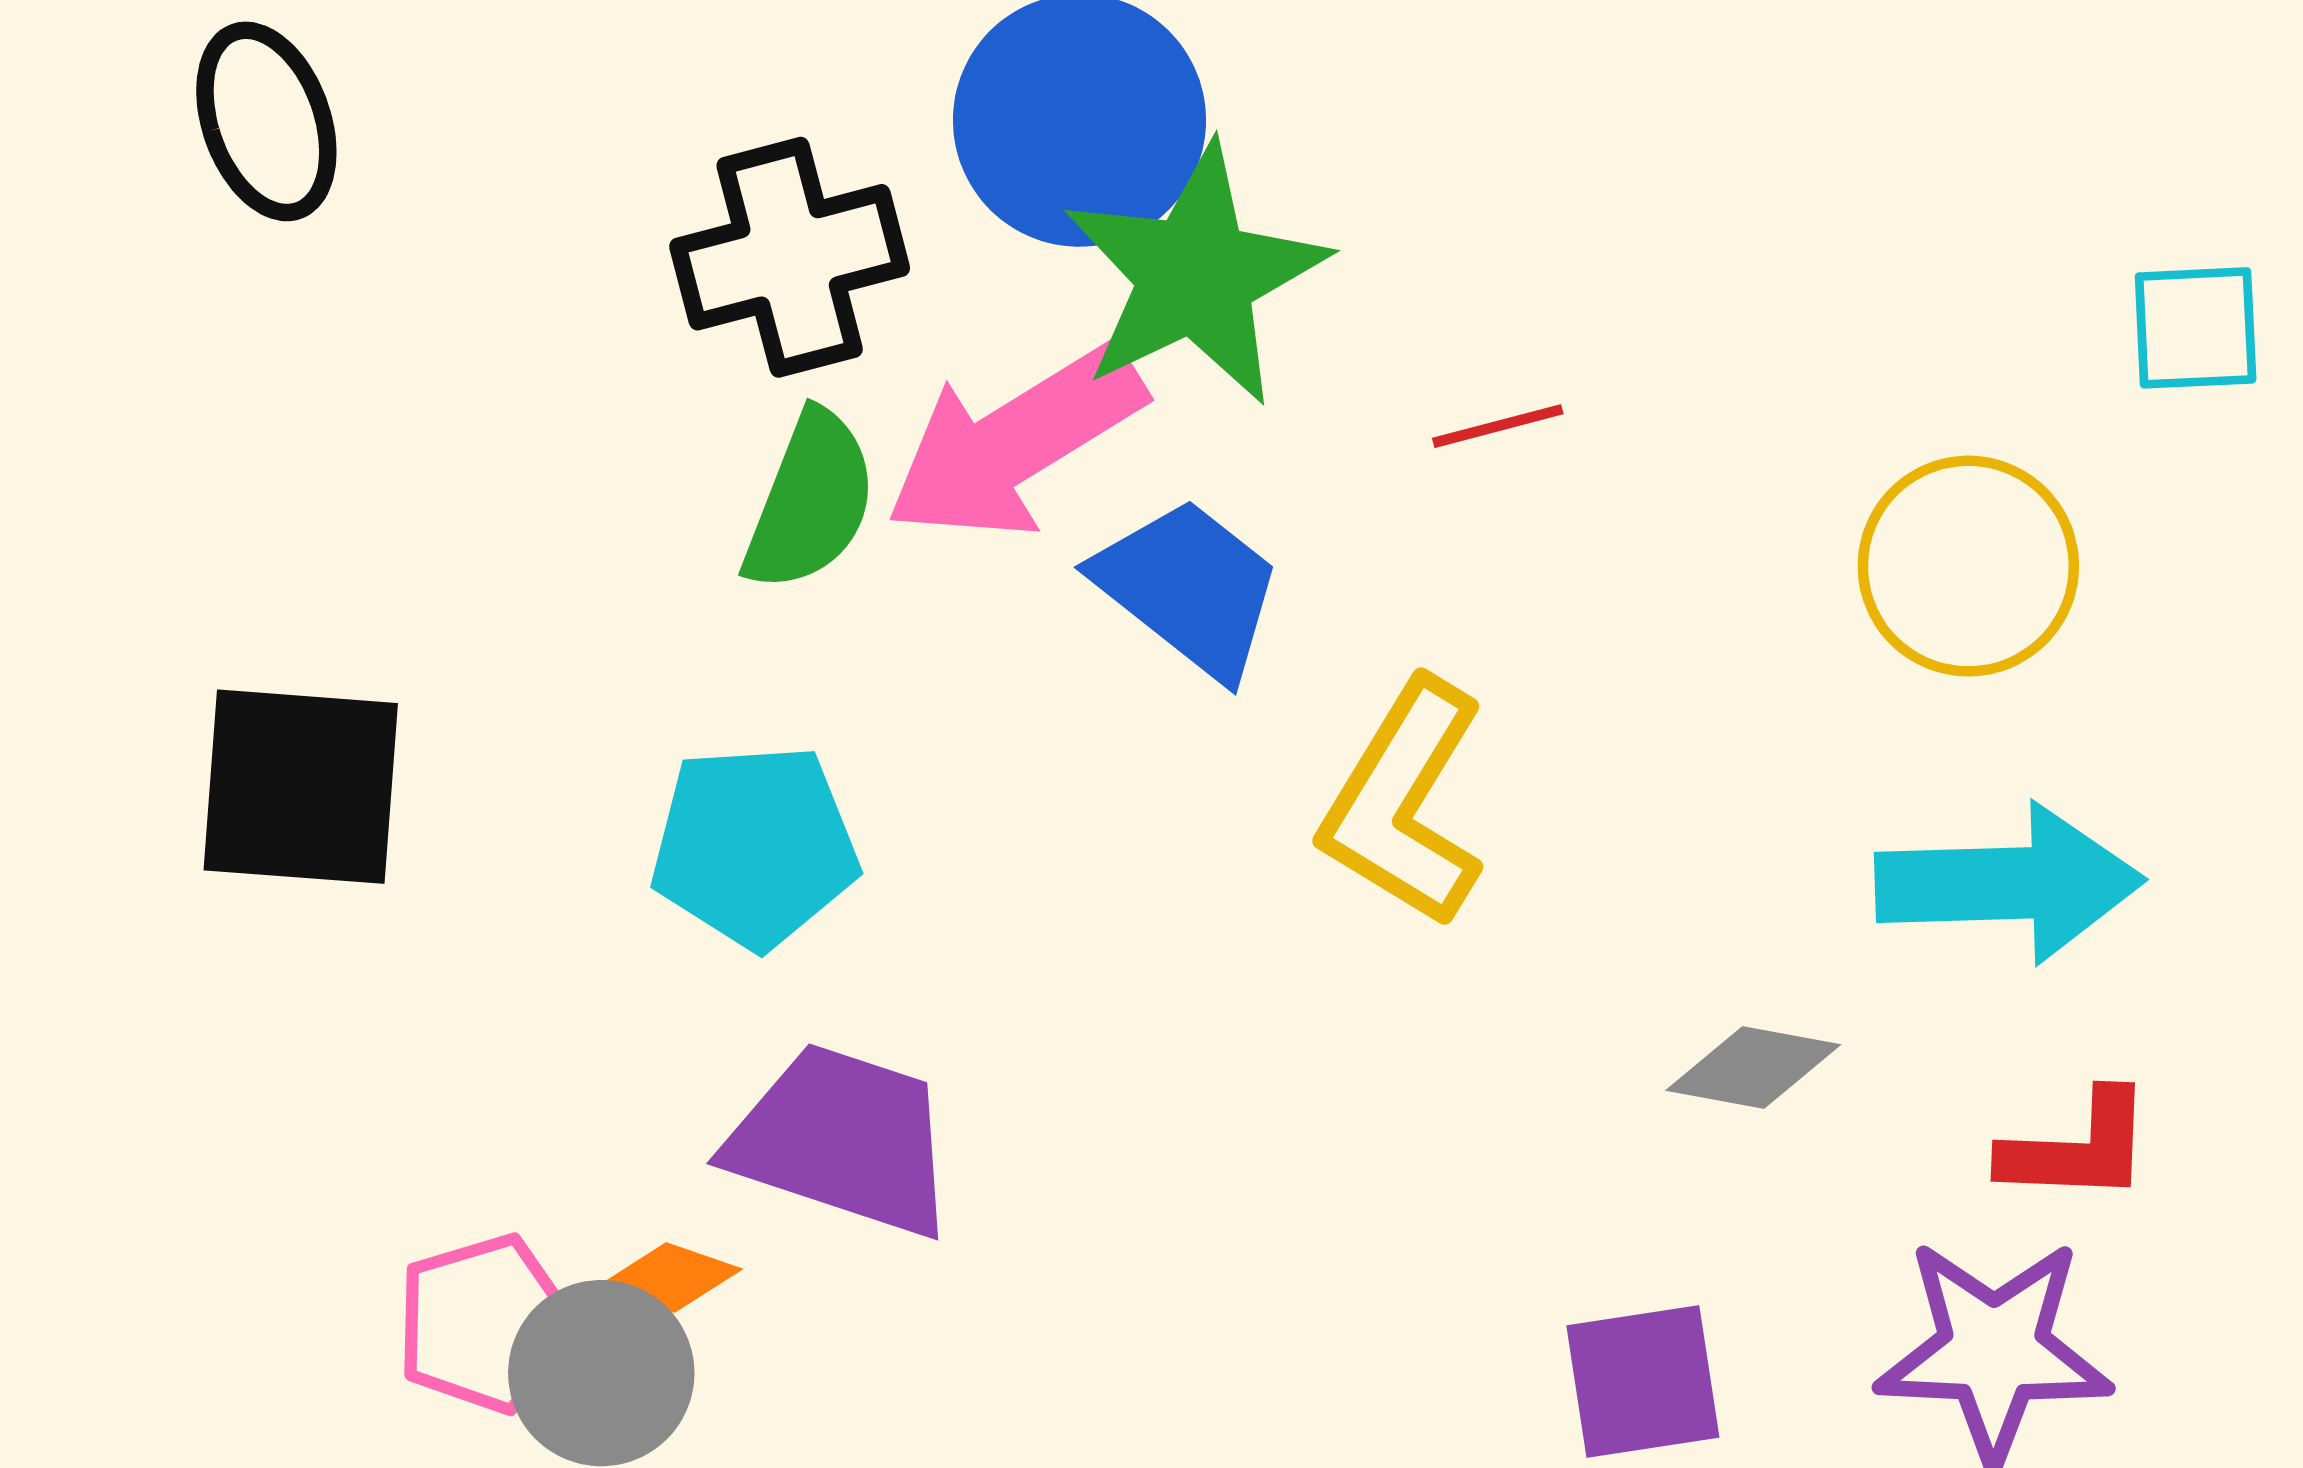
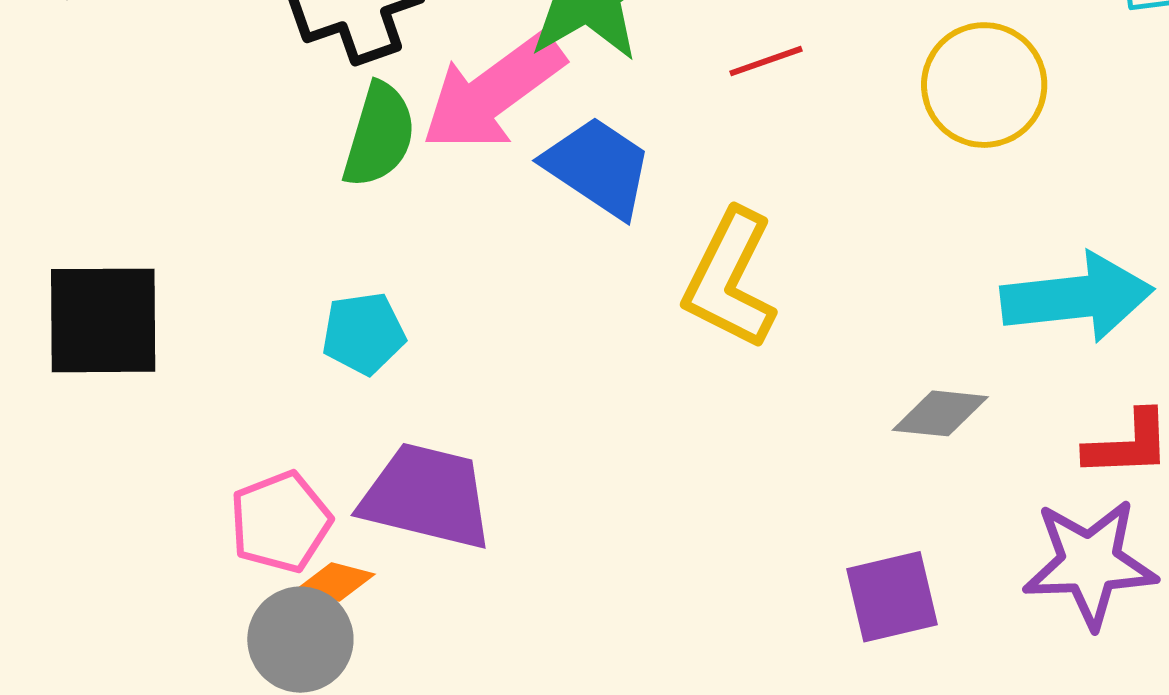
yellow circle: (1968, 566) -> (984, 85), moved
cyan pentagon: (755, 846) -> (363, 333), size x0.7
pink pentagon: (485, 1324) -> (280, 522), moved

